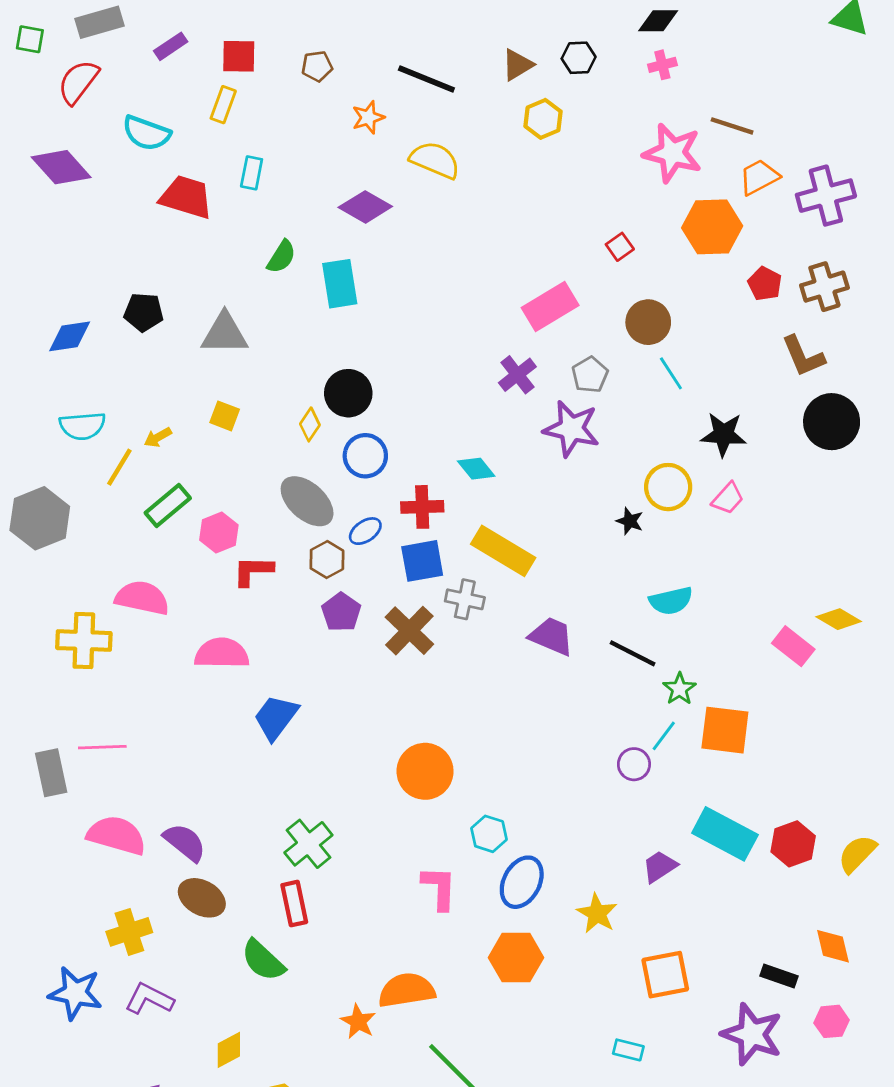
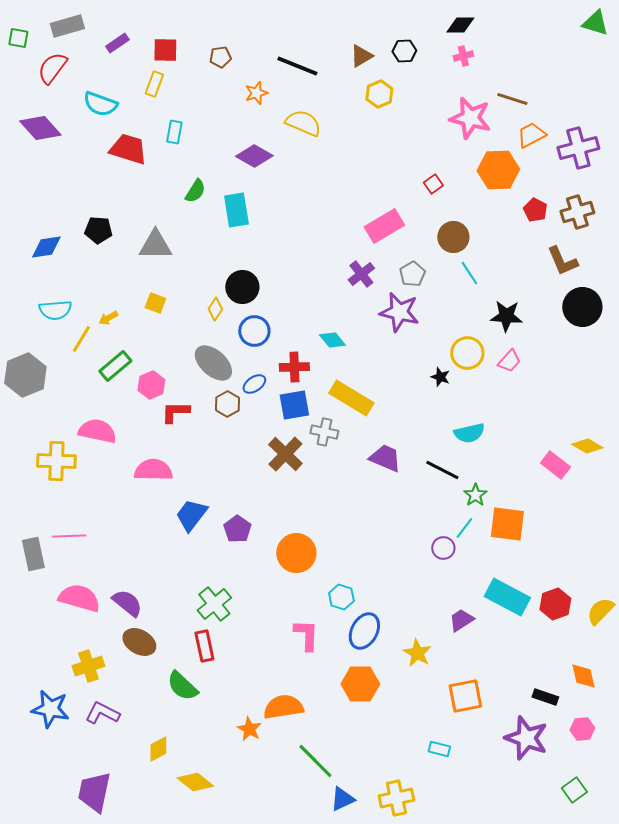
purple pentagon: (341, 612) -> (237, 529), moved

